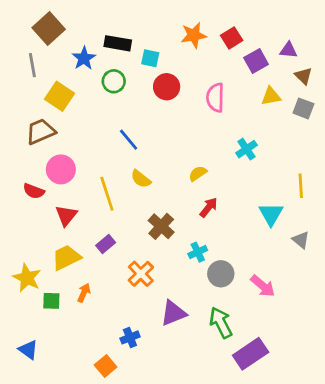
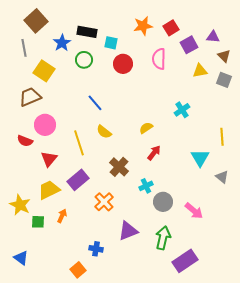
pink semicircle: (215, 98) -> (159, 59), moved
purple rectangle: (106, 244) -> (78, 180), size x1.5
green arrow: (221, 323) -> (163, 238), turned 40
blue cross: (130, 337) -> (96, 249), turned 32

